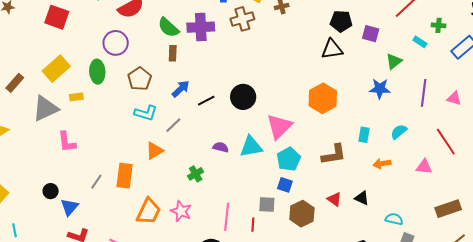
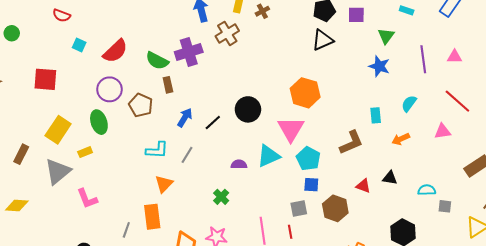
brown pentagon: (140, 79) -> (141, 105), moved
blue star: (380, 89) -> (379, 66), turned 30
orange hexagon: (323, 98) -> (305, 93), moved
orange triangle: (154, 151) -> (164, 184), moved

